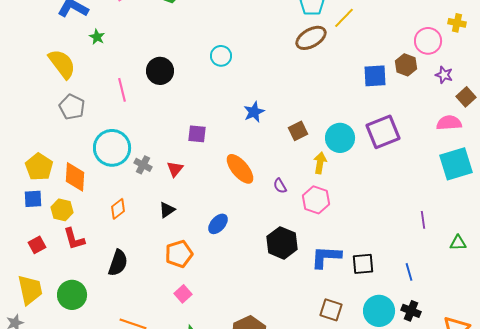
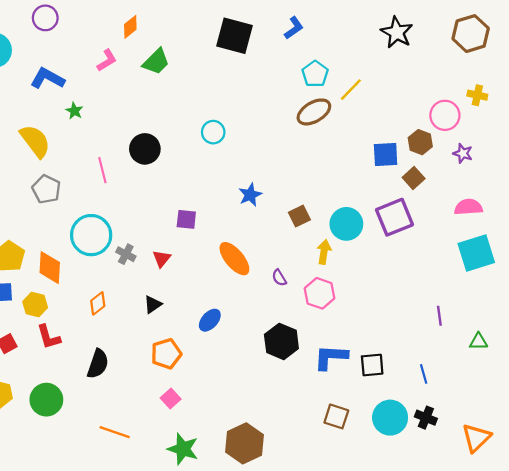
brown square: (466, 97) -> (414, 178), moved

